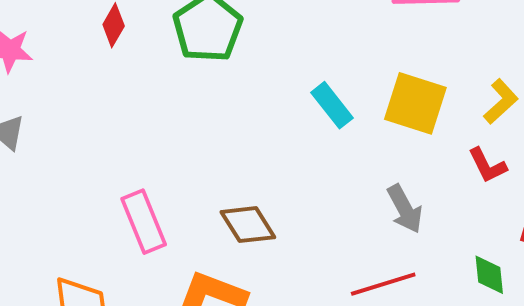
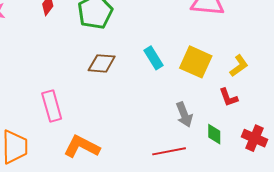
brown diamond: (248, 225) -> (102, 63), moved, turned -60
green diamond: (489, 275) -> (214, 134), moved

